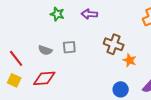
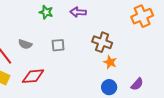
gray semicircle: (45, 50) -> (25, 44), moved
orange star: (130, 60) -> (110, 62), moved

